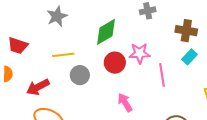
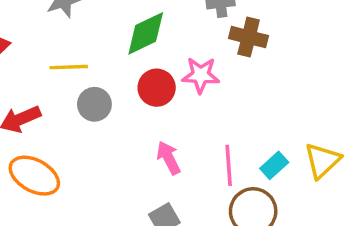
brown cross: (186, 31) -> (249, 37), moved
cyan rectangle: (189, 57) -> (274, 165), moved
pink line: (162, 75) -> (229, 165), moved

